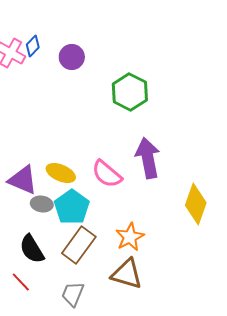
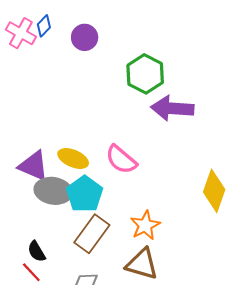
purple arrow: (148, 158) -> (172, 108), moved, turned -75
gray ellipse: (42, 204) -> (53, 191), size x1.6
black semicircle: (32, 249) -> (37, 251), moved, size x0.7

